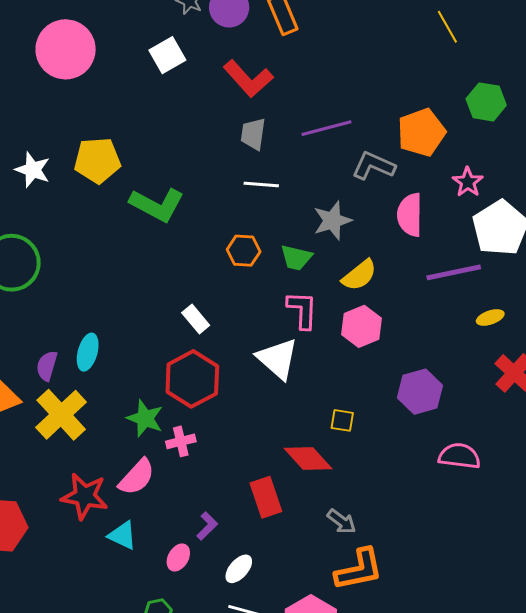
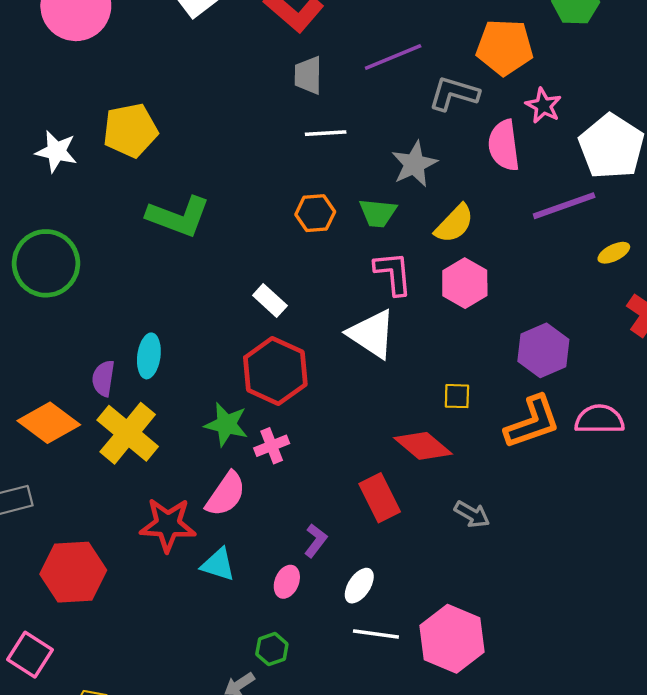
orange pentagon: (421, 132) -> (505, 47), turned 30
pink star: (468, 182) -> (543, 106), moved
green L-shape: (157, 205) -> (178, 216), moved
orange L-shape: (359, 570) -> (532, 422), moved

